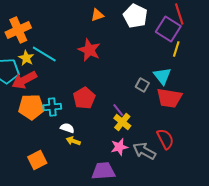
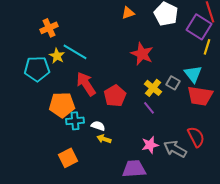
orange cross: (18, 30) -> (49, 28), size x0.7
red star: (89, 50) -> (142, 54), moved
red arrow: (24, 80) -> (86, 84), moved, turned 85
cyan cross: (52, 107) -> (75, 121), moved
yellow cross: (122, 122) -> (153, 88), moved

